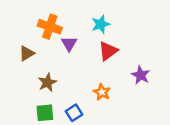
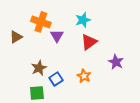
brown triangle: (27, 53) -> (16, 37), moved
blue square: (74, 113) -> (56, 79), moved

